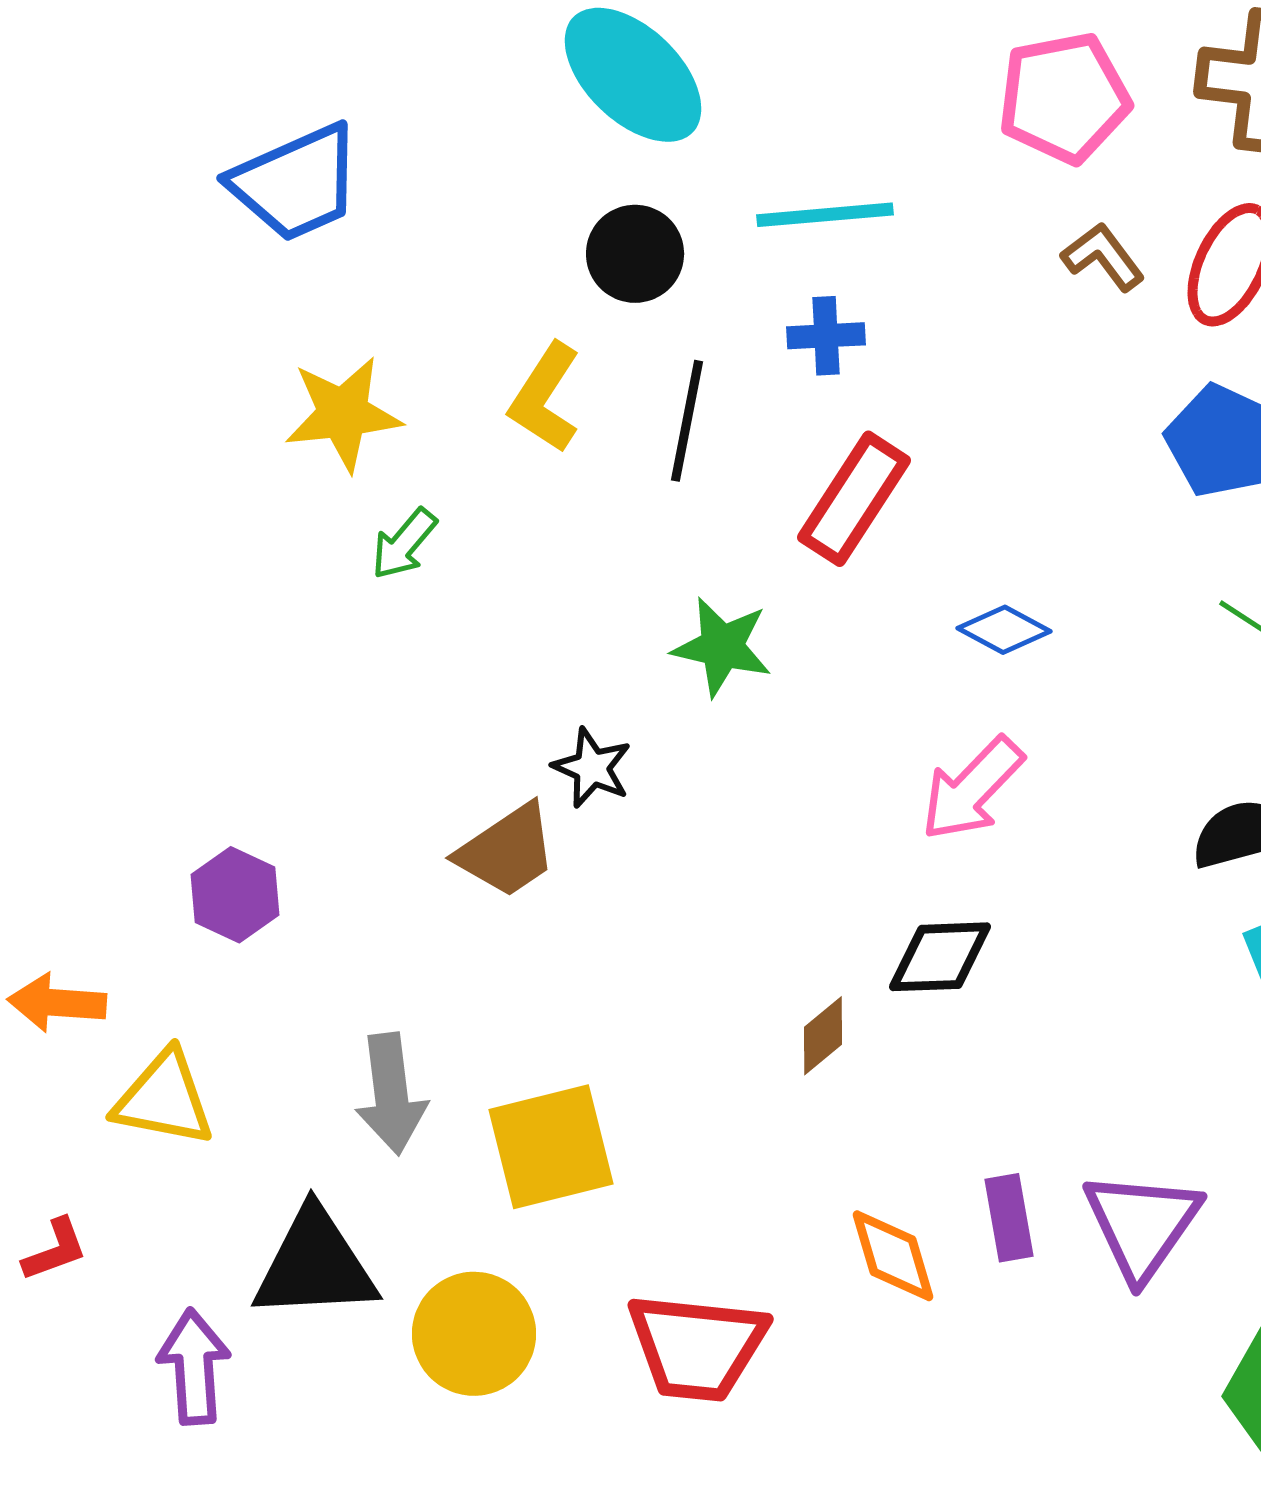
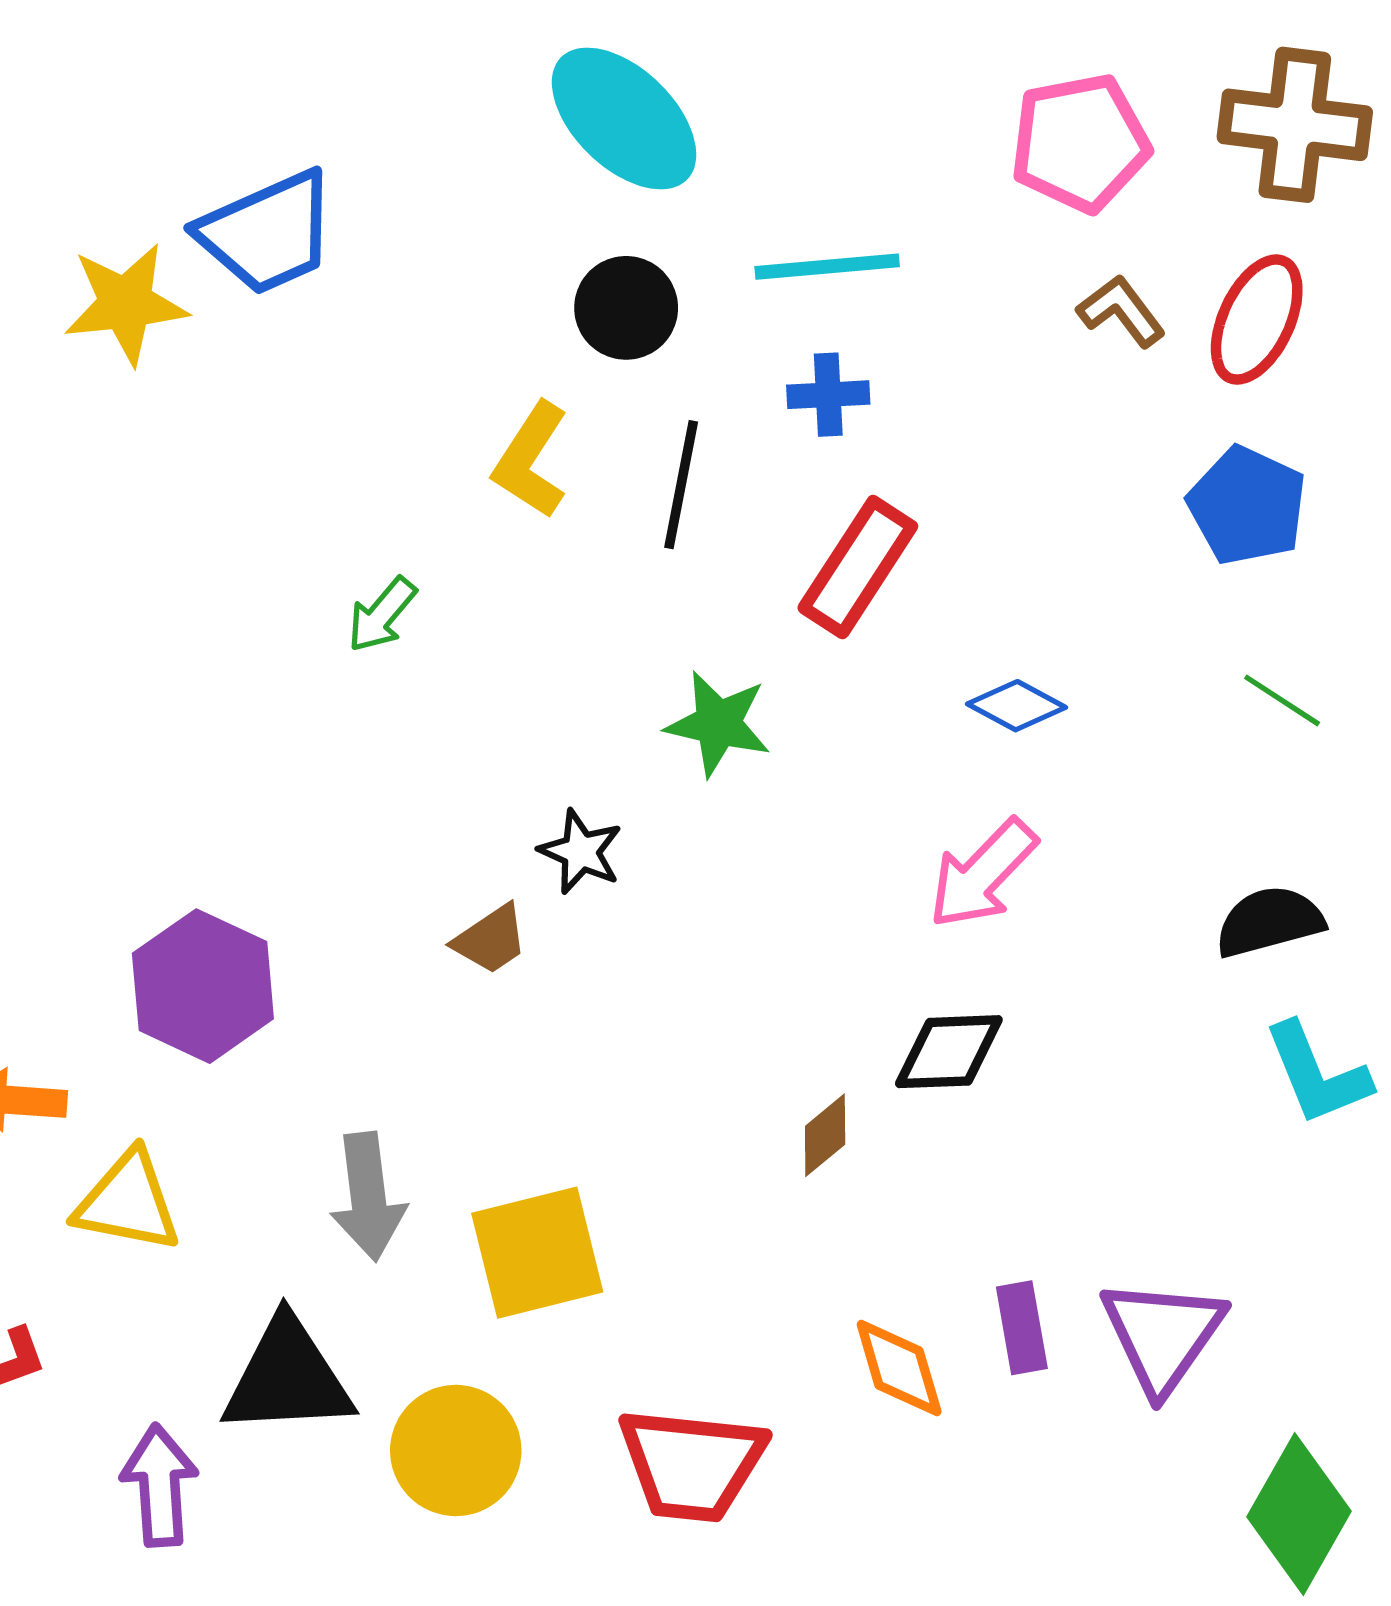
yellow star: (343, 414) -> (126, 304), moved
brown trapezoid: (507, 851) -> (491, 940), size x0.7
purple hexagon: (235, 895) -> (203, 986), size x1.5

